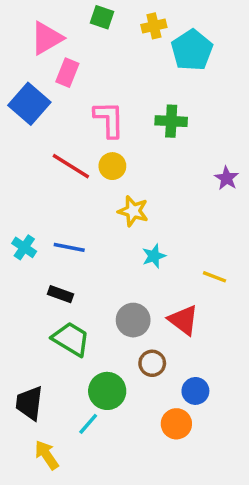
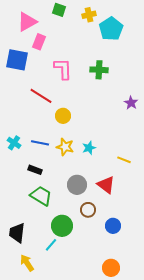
blue square: (29, 104) -> (17, 60), turned -30
yellow circle: (112, 166) -> (63, 116), moved
yellow star: (133, 211) -> (65, 147), moved
orange circle: (176, 424) -> (111, 268), moved

